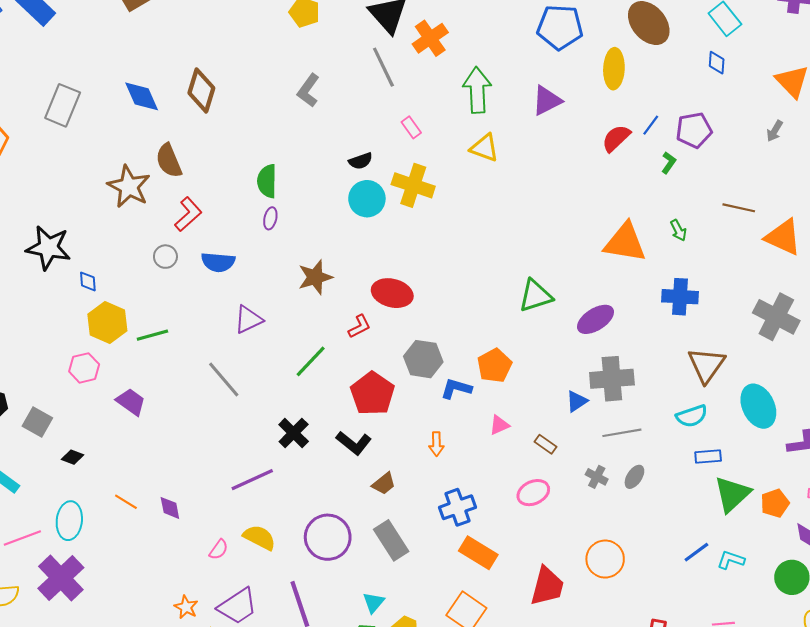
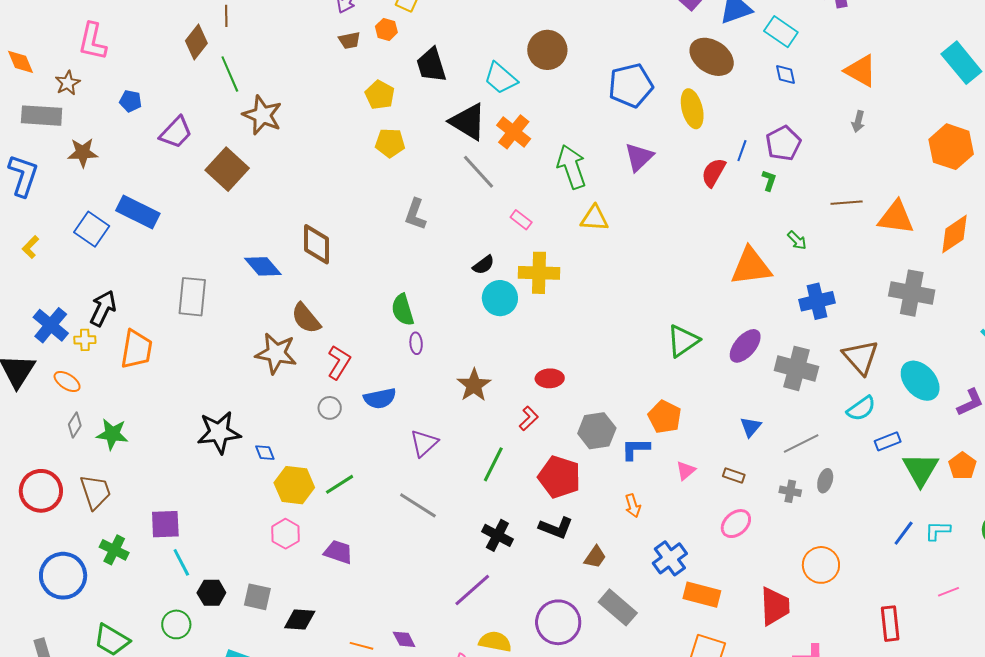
red ellipse: (392, 293) -> (550, 378), size x0.7
gray cross: (612, 379) -> (796, 368), moved, turned 36
black diamond: (72, 457) -> (300, 620), size x1.5

